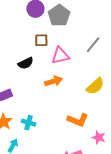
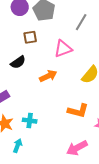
gray line: (93, 45) -> (81, 22), moved
pink triangle: (60, 56) -> (63, 49), moved

